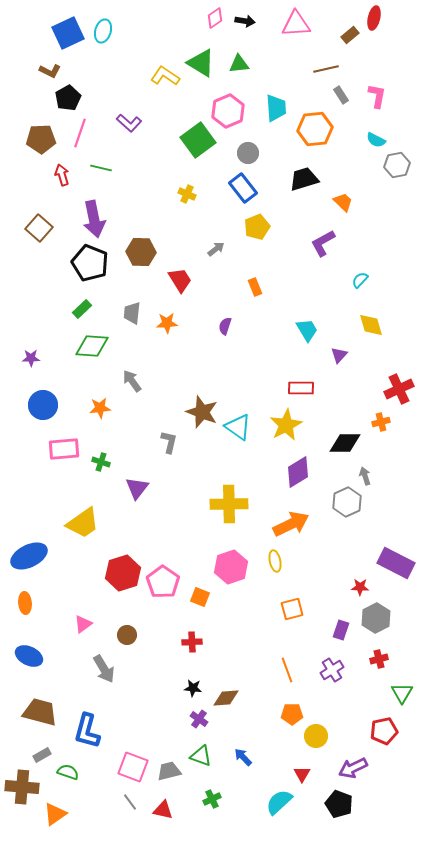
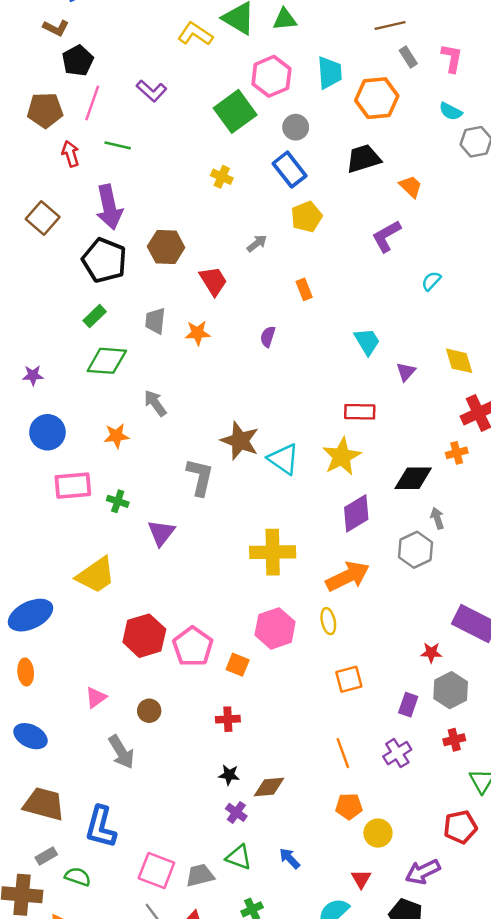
yellow diamond: (371, 325) -> (459, 361), moved
gray L-shape: (169, 442) -> (200, 477), size x1.4

